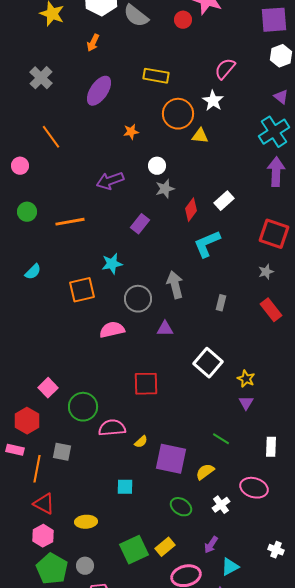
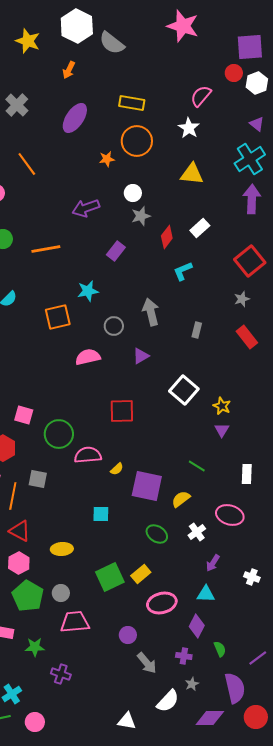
red circle: (183, 20) -> (234, 73), moved
orange circle: (178, 114) -> (137, 141), moved
yellow triangle: (200, 136) -> (192, 174), moved, size x1.4
red square: (274, 234) -> (250, 261), turned 32
cyan L-shape: (207, 244) -> (183, 271), size x0.7
gray circle: (138, 299) -> (114, 326), size x0.7
purple triangle: (165, 329) -> (141, 356), turned -30
pink square: (48, 388) -> (24, 415), turned -30
purple arrow: (211, 545) -> (213, 563), moved
cyan triangle: (230, 567) -> (206, 594), turned 30

